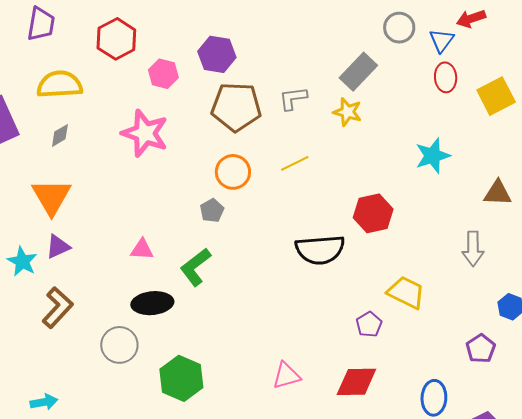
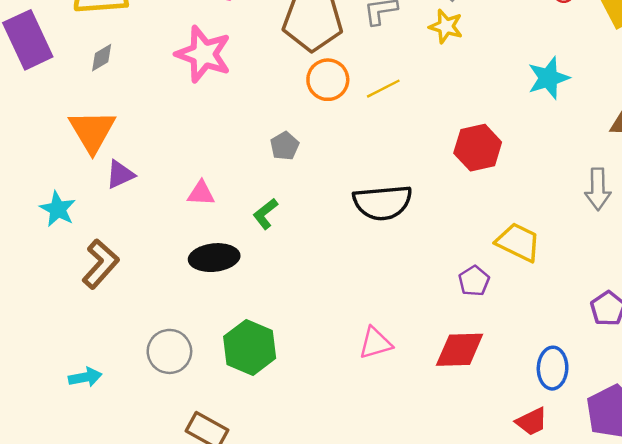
orange circle: (233, 172) -> (328, 80), moved
purple triangle: (58, 247) -> (120, 175), moved
black semicircle: (320, 250) -> (382, 203), moved
green L-shape: (195, 267) -> (265, 214), size x0.7
gray circle: (119, 345) -> (169, 351), moved

